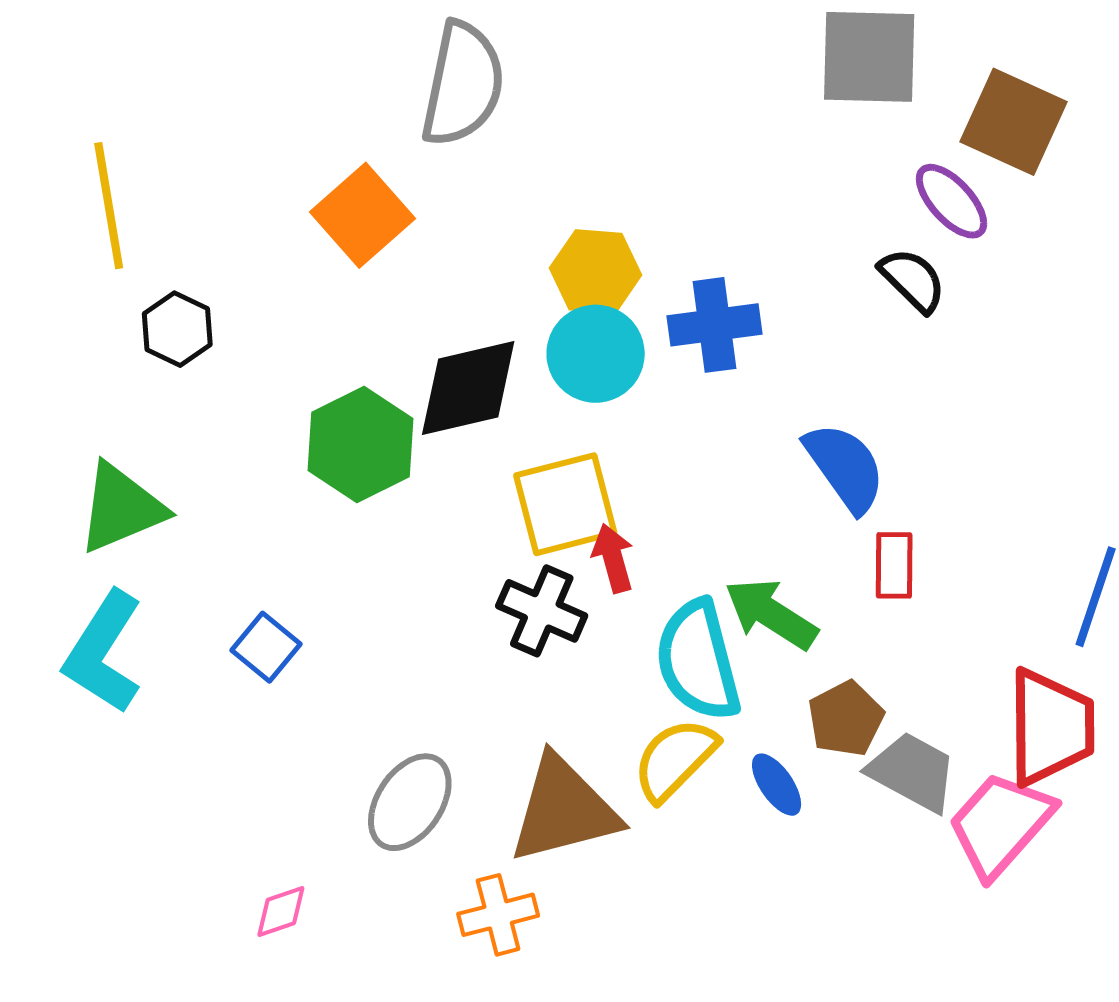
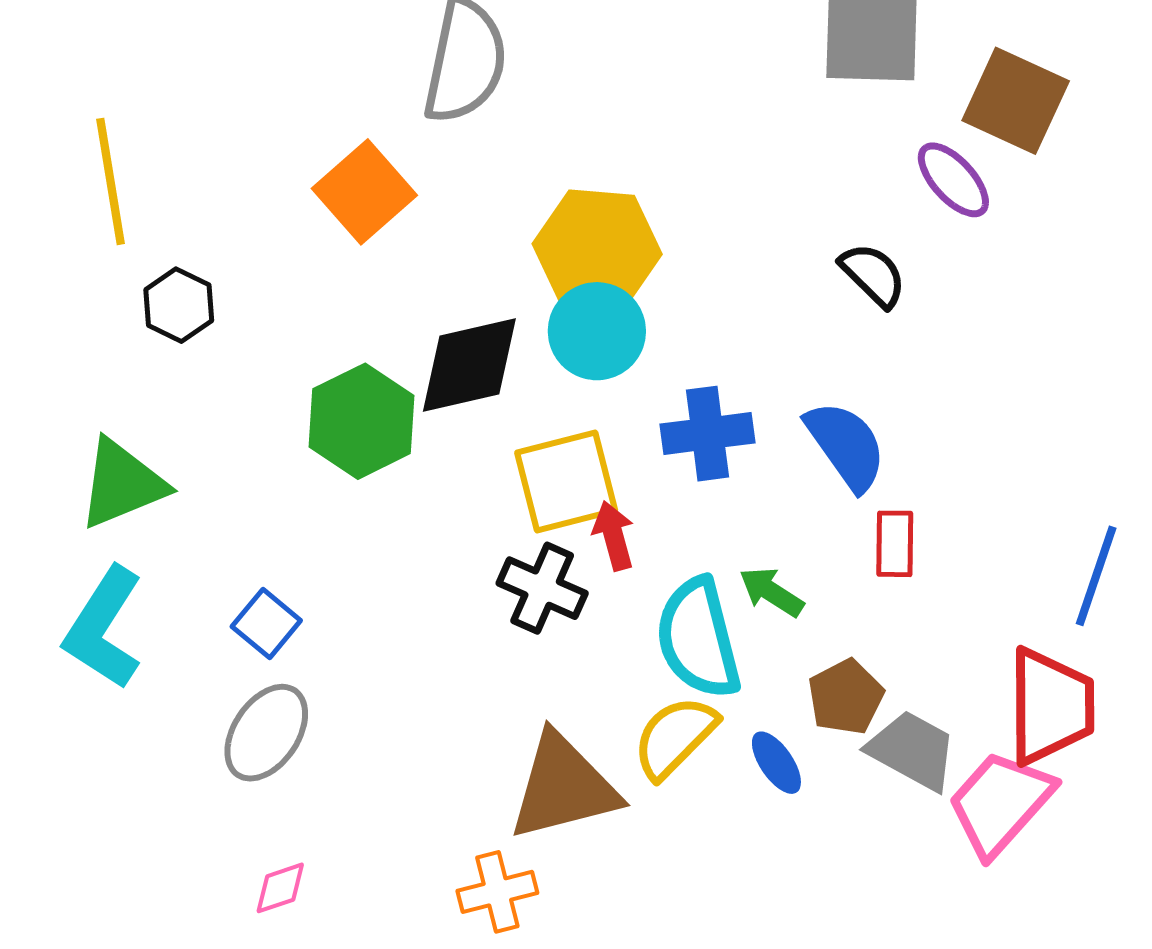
yellow hexagon: (596, 272) -> (597, 249), size x1.4
black semicircle: (913, 280) -> (873, 275), moved
blue cross: (714, 325) -> (707, 434), moved
green arrow: (771, 614) -> (771, 592), size x0.7
gray ellipse: (410, 802) -> (266, 733), moved

